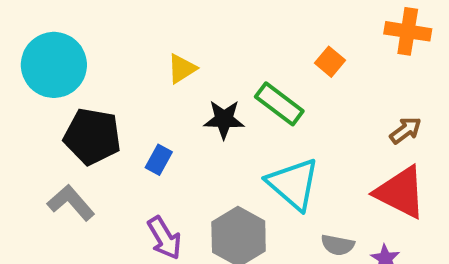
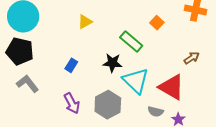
black star: (224, 119) -> (112, 63), moved
black pentagon: (92, 136) -> (20, 51), moved
red triangle: (401, 192) -> (172, 87), moved

